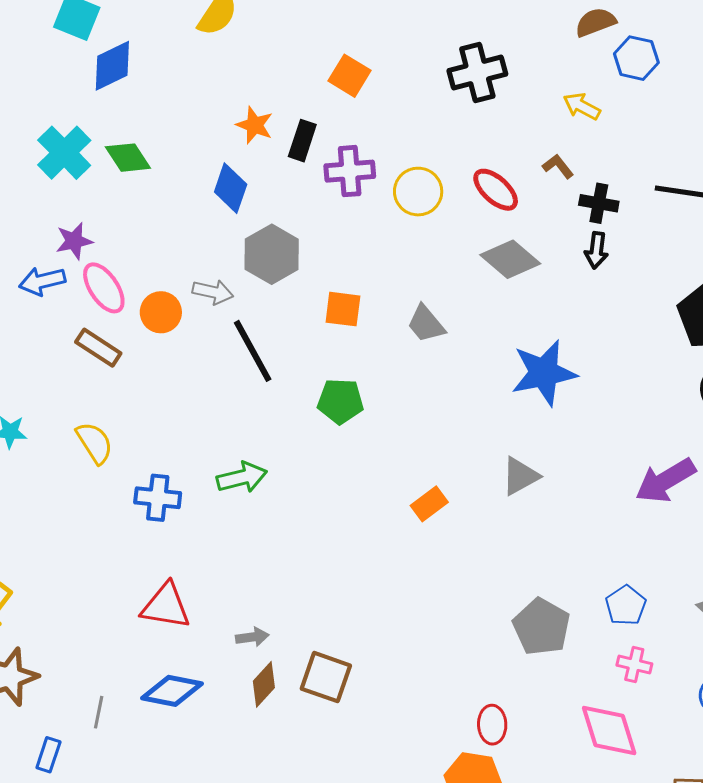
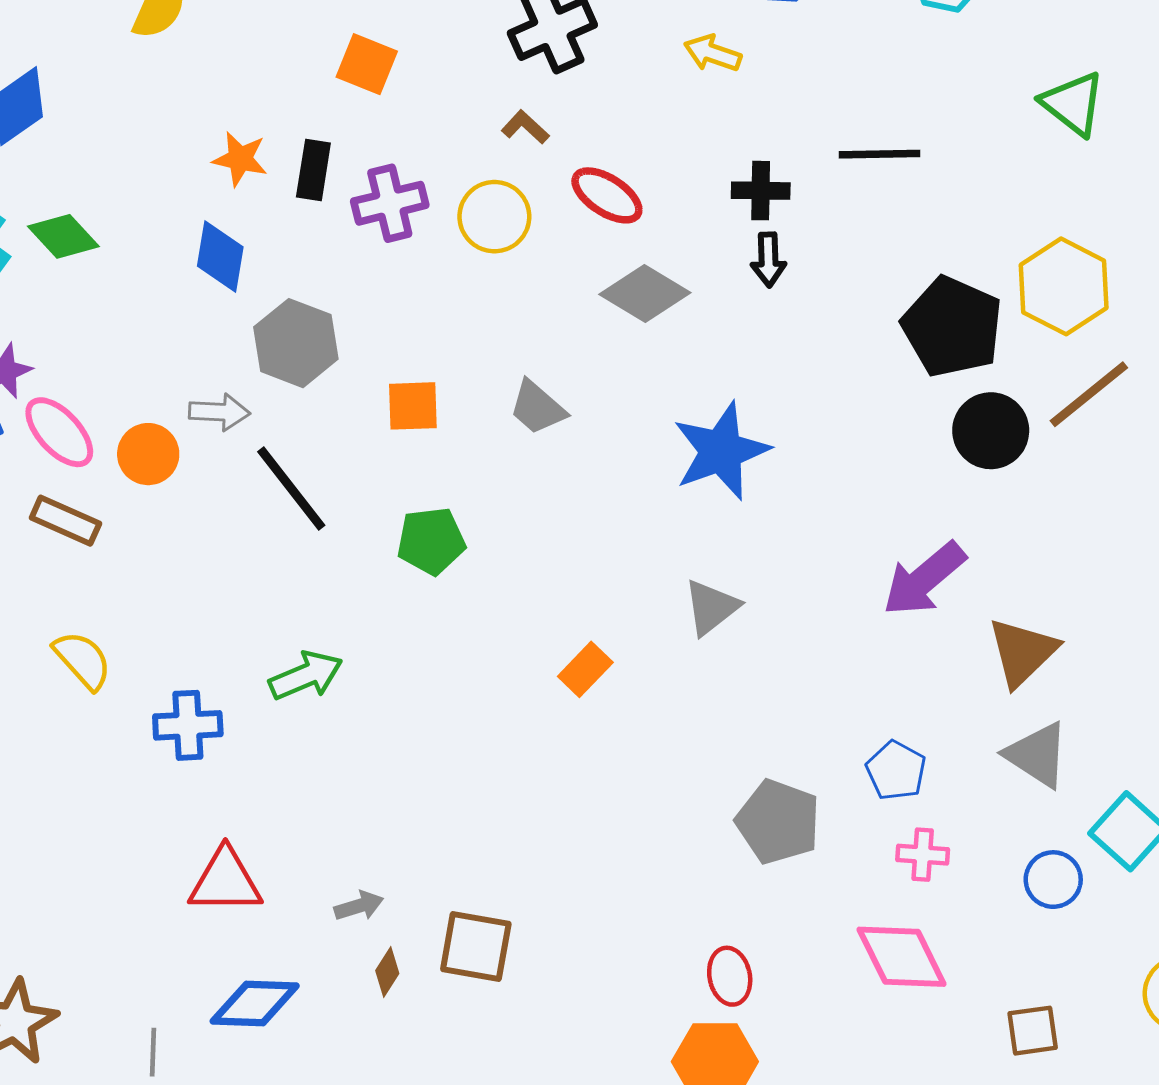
brown L-shape: (558, 166) -> (525, 127), moved
brown diamond: (264, 684) -> (387, 972), size x0.7

